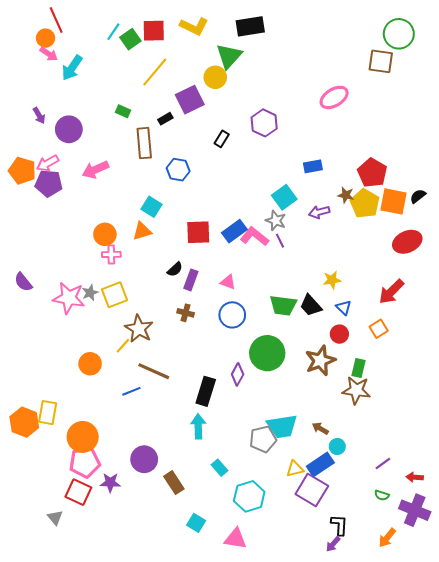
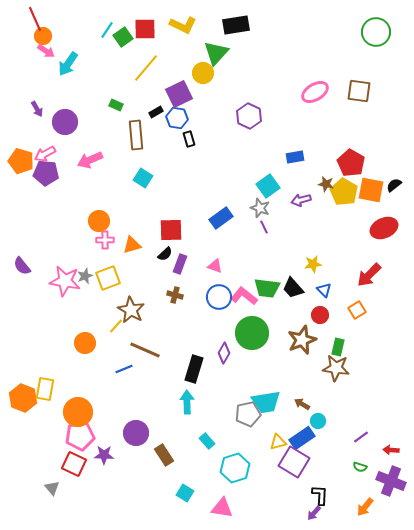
red line: (56, 20) -> (35, 19), moved
brown square: (381, 61) -> (359, 91), moved
black rectangle: (222, 139) -> (189, 139), moved, turned -49
blue hexagon: (178, 170) -> (177, 118), moved
cyan square: (152, 207) -> (143, 178), moved
orange triangle: (142, 231) -> (132, 245), moved
red square: (198, 232) -> (171, 230), moved
pink L-shape: (255, 236) -> (244, 296), moved

